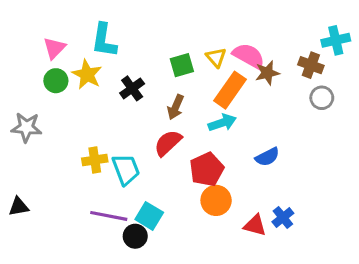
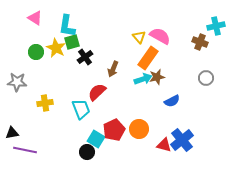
pink triangle: (54, 48) -> (35, 18), moved, turned -42
green square: (182, 65) -> (72, 42), moved
brown star: (267, 73) -> (157, 77), moved
gray circle: (322, 98) -> (206, 78), moved
red semicircle: (168, 143) -> (97, 92), moved
yellow cross: (95, 160) -> (45, 103), moved
red pentagon: (207, 169) -> (114, 130), moved
purple line: (109, 216) -> (25, 150), moved
blue cross: (283, 218) -> (182, 140), size x1.6

